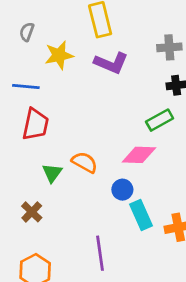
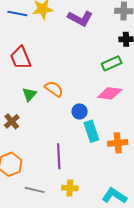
blue line: (26, 86) -> (17, 14), moved
red trapezoid: (35, 124) -> (21, 58), turned 140
pink diamond: (139, 155) -> (110, 93), moved

